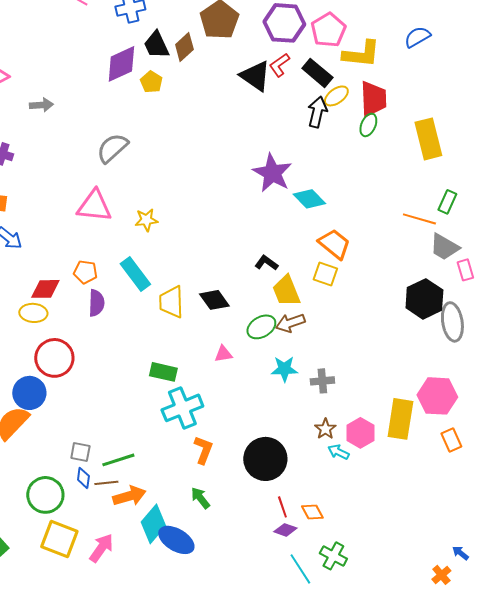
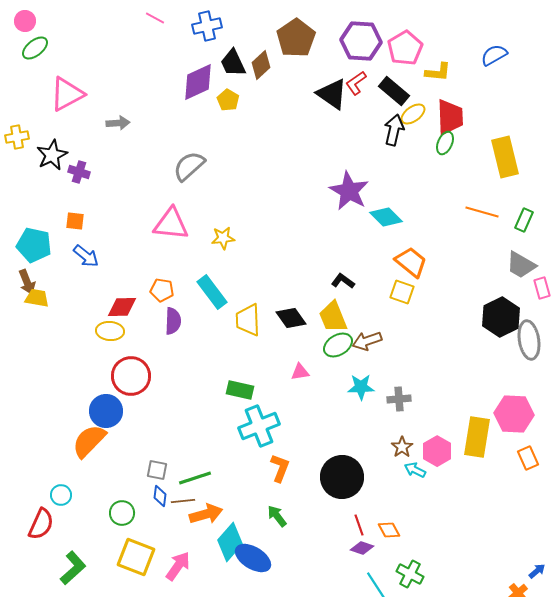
yellow L-shape: (361, 54) -> (438, 72), size x0.7
orange line: (419, 219) -> (482, 212), moved
yellow trapezoid: (286, 291) -> (333, 317), moved
green circle: (45, 495) -> (122, 513), size x0.7
blue arrow: (460, 553) -> (537, 571), turned 102

